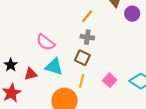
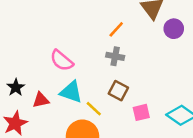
brown square: (82, 58) -> (118, 91), moved
pink square: (110, 80) -> (141, 112), turned 32
yellow line: (82, 81) -> (94, 109), moved, turned -64

